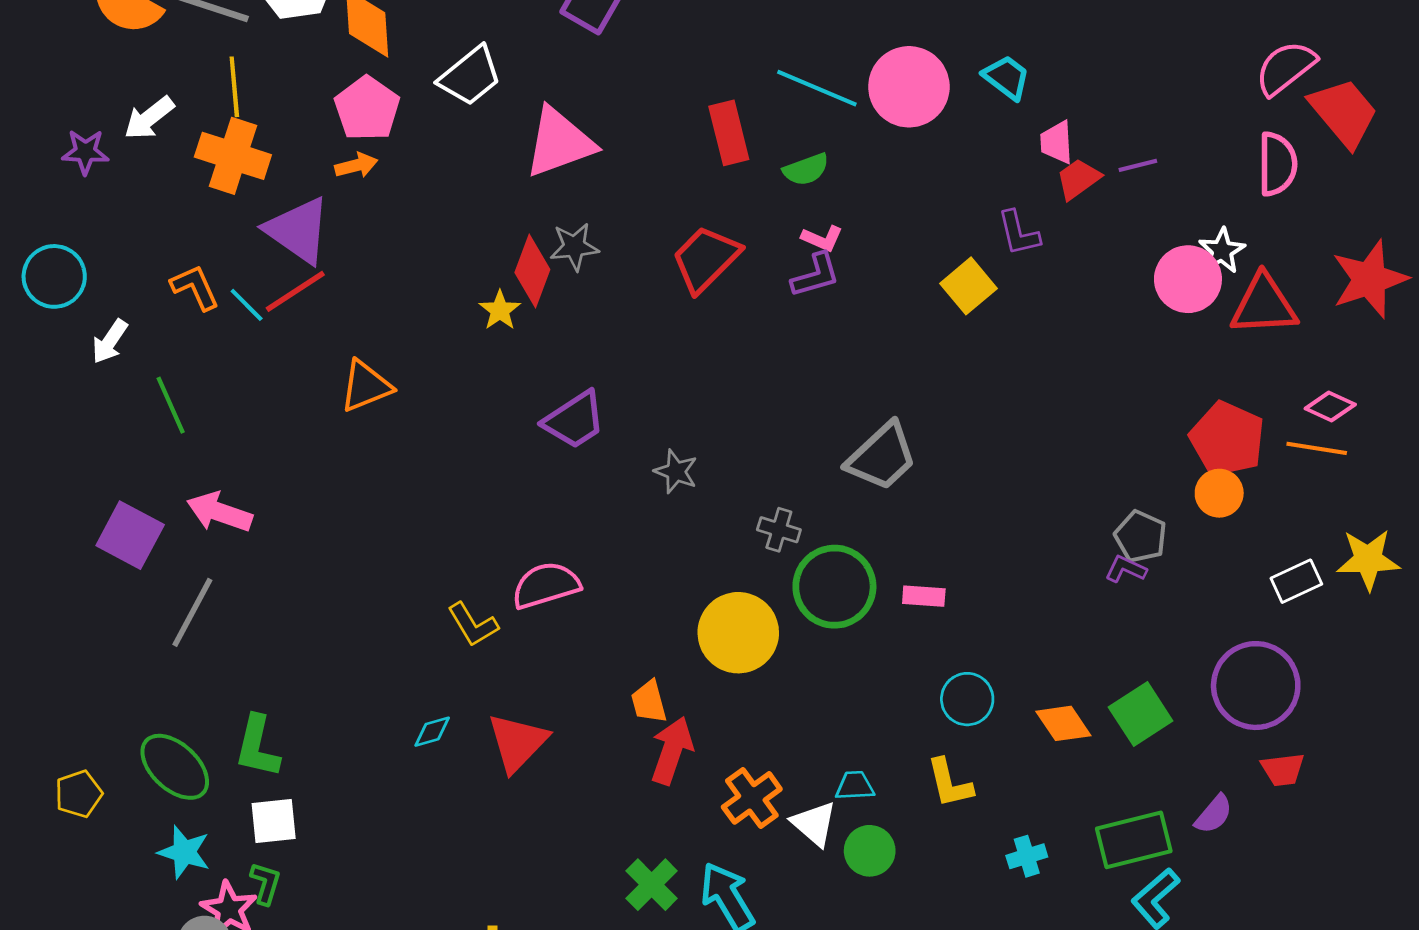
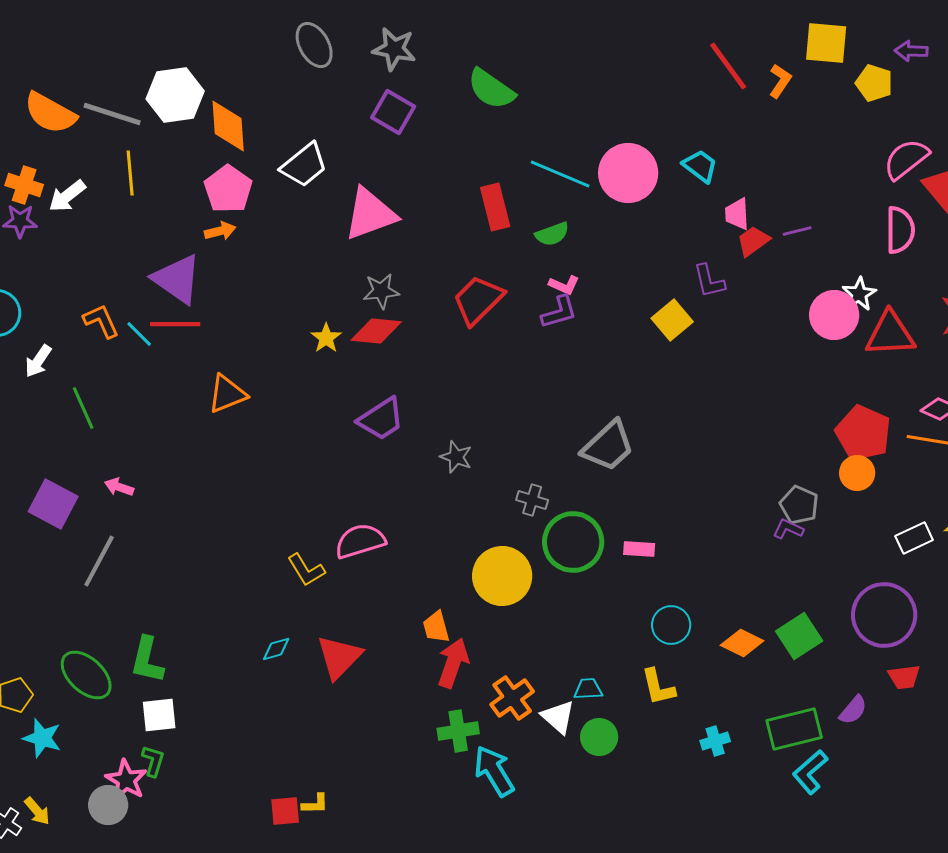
orange cross: (233, 156) -> (24, 185), moved, size x0.7
red diamond: (532, 271) -> (376, 331), moved, turned 75
red line: (295, 291) -> (175, 324), turned 33
pink arrow: (219, 512) -> (119, 487), size x0.6
orange diamond: (1063, 723) -> (742, 643), turned -30
cyan star: (184, 852) -> (42, 738), moved
green cross: (652, 885) -> (458, 731), moved, turned 36

